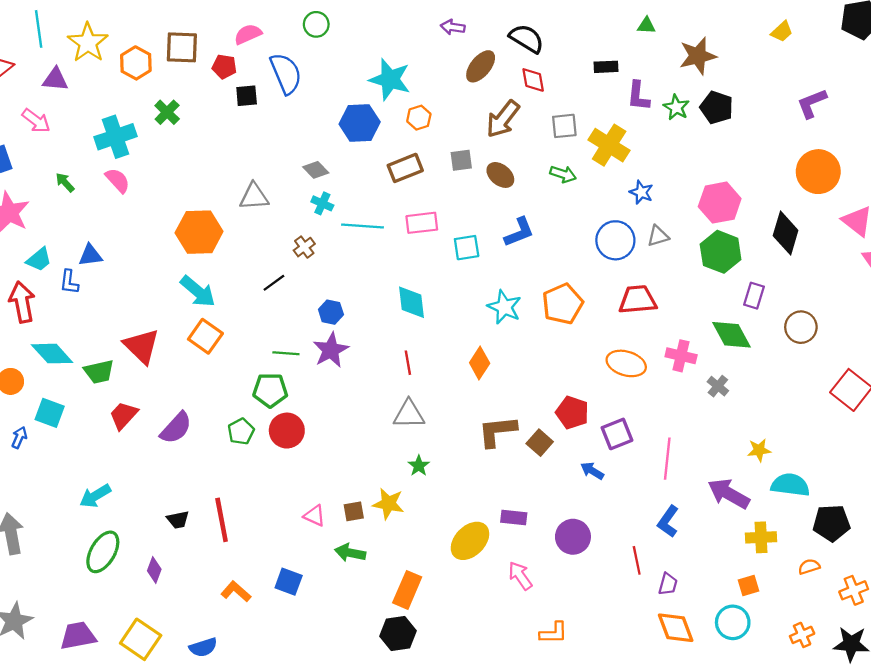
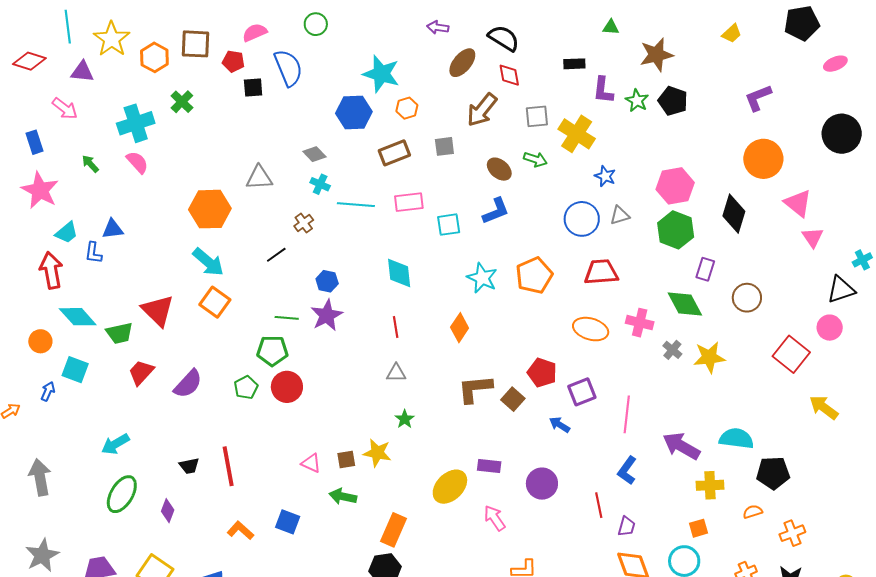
brown ellipse: (500, 175) -> (499, 169), moved
gray triangle: (409, 414) -> (396, 373), size x0.7
yellow star: (759, 450) -> (709, 357), moved, size x1.5

